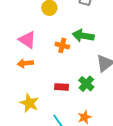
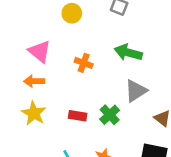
green arrow: (83, 36) -> (128, 53), moved
yellow star: (29, 103) -> (34, 113), moved

